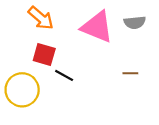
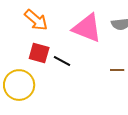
black line: (64, 75) -> (62, 61), moved

